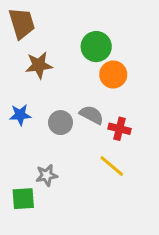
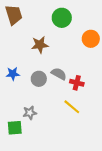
green circle: (96, 47) -> (62, 18), moved
brown star: (39, 65) -> (40, 45), moved
orange circle: (113, 74) -> (91, 39), moved

